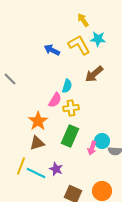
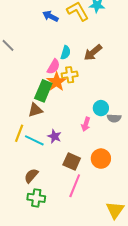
brown arrow: (94, 74) -> (93, 53), moved
orange star: (38, 121) -> (56, 82), moved
green rectangle: (70, 136) -> (43, 91), moved
pink arrow: (92, 148) -> (86, 124), moved

